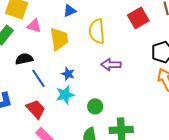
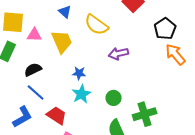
blue triangle: (70, 11) -> (65, 12), turned -40
yellow semicircle: (97, 31) -> (96, 25), turned -35
blue line: (38, 78) -> (36, 92), moved

